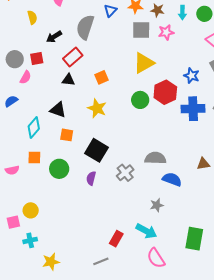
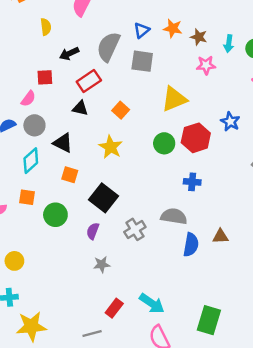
gray square: (141, 30) -> (142, 61), moved
gray circle: (15, 59) -> (34, 125), moved
orange square: (101, 77) -> (121, 110), turned -32
blue cross: (193, 109) -> (192, 182), moved, size x0.6
brown triangle: (203, 164) -> (220, 236), moved
blue semicircle: (172, 179) -> (191, 245), turned 72
gray star: (157, 205) -> (102, 264), moved
yellow star: (51, 262) -> (31, 326), size x1.4

